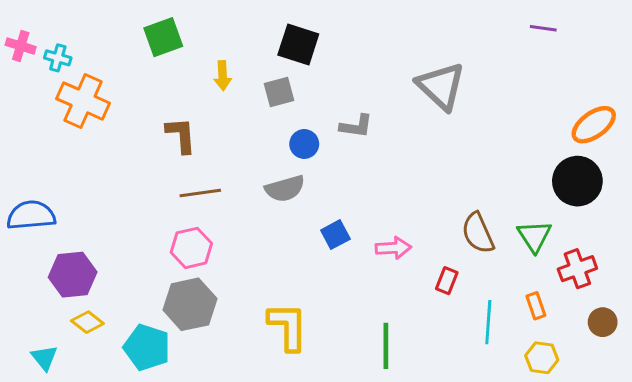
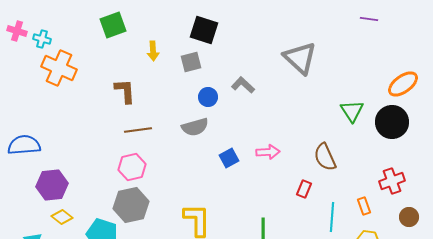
gray L-shape: (356, 126) -> (243, 85), turned -145
green triangle: (534, 236) -> (352, 111), moved
pink arrow: (393, 248) -> (268, 152), moved

